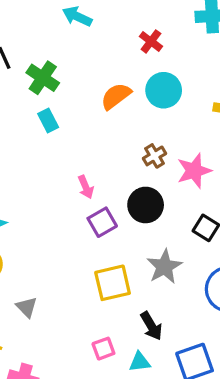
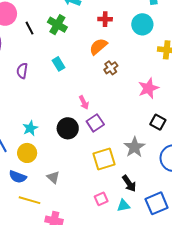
red cross: (151, 41) -> (105, 19), moved, turned -32
green cross: (43, 78) -> (57, 25), moved
cyan circle: (164, 90) -> (142, 24), moved
brown cross: (155, 156) -> (111, 68), moved
black circle: (146, 205) -> (68, 128), moved

